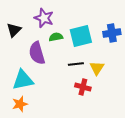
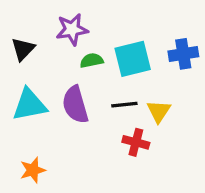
purple star: (44, 18) -> (72, 29), turned -30
purple semicircle: (37, 53) -> (75, 105), moved
cyan triangle: (23, 80) -> (29, 105), moved

